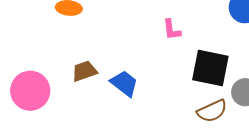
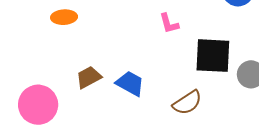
brown semicircle: (212, 111) -> (187, 103), moved

